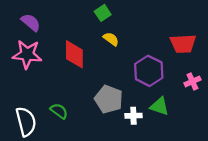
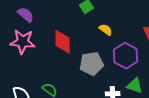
yellow semicircle: (111, 39) -> (106, 30), moved
gray pentagon: (109, 99) -> (92, 64), moved, turned -30

